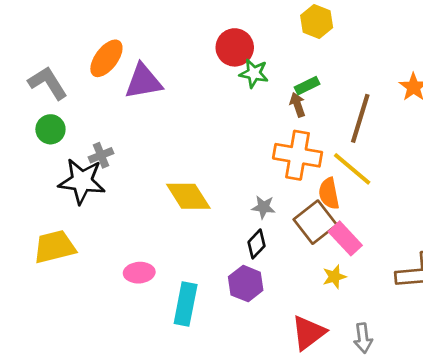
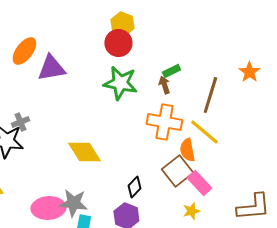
yellow hexagon: (317, 21) -> (122, 24), moved
green star: (254, 73) -> (120, 83), moved, size x1.6
gray star: (263, 207) -> (73, 203), moved, size x1.6
pink ellipse: (139, 273) -> (48, 208), size x1.5

